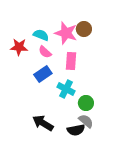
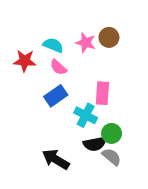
pink star: (66, 33) -> (86, 43), size x0.7
pink rectangle: (71, 61) -> (102, 93), moved
black semicircle: (76, 130) -> (95, 144), moved

